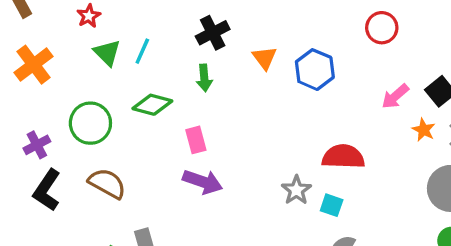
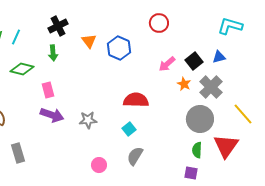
gray star: (296, 190) -> (88, 120), moved, turned 30
cyan square: (332, 205) -> (129, 129), turned 32

